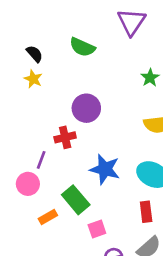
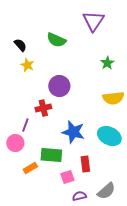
yellow star: (33, 79) -> (27, 65), moved
green rectangle: (76, 200) -> (51, 155), turned -45
red rectangle: (146, 212) -> (85, 164), moved

